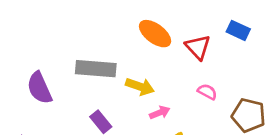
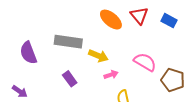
red triangle: (198, 47) -> (139, 16), moved
pink semicircle: (207, 92) -> (145, 62), size x1.6

